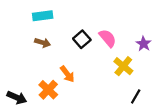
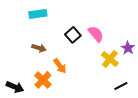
brown arrow: (43, 43) -> (39, 48), moved
purple star: (144, 44) -> (128, 48), moved
black line: (136, 96) -> (121, 86), turned 32

